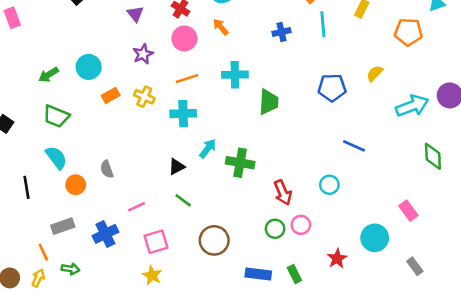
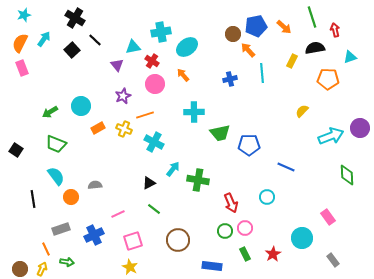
orange line: (187, 79) -> (145, 115), moved
blue pentagon: (332, 88) -> (249, 145), moved
green trapezoid: (269, 102) -> (220, 133), turned 75
cyan cross: (183, 114) -> (154, 142), turned 30
gray semicircle: (107, 169) -> (95, 185), turned 104
green rectangle: (294, 274) -> (245, 254), moved

